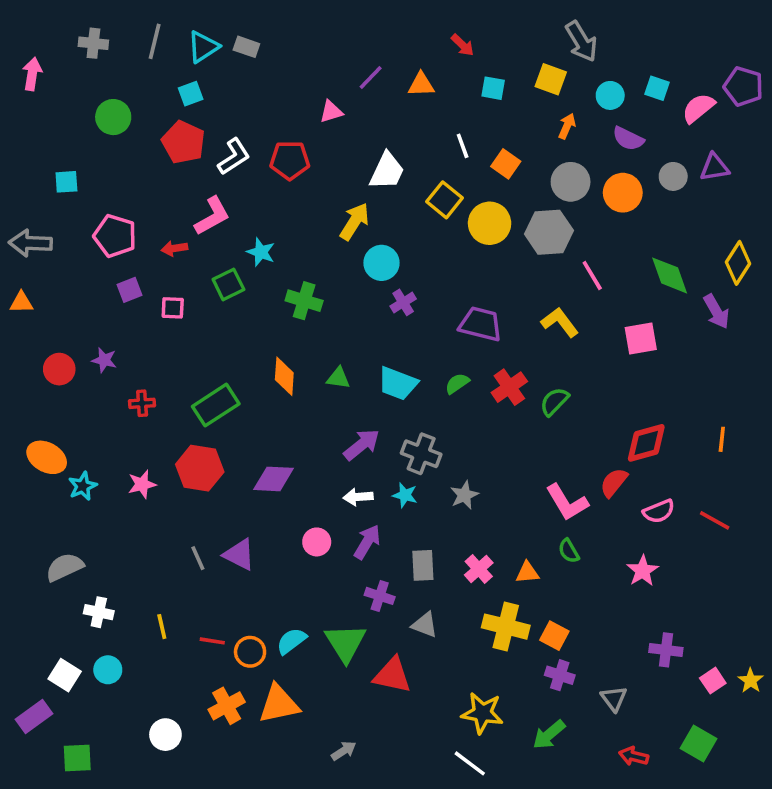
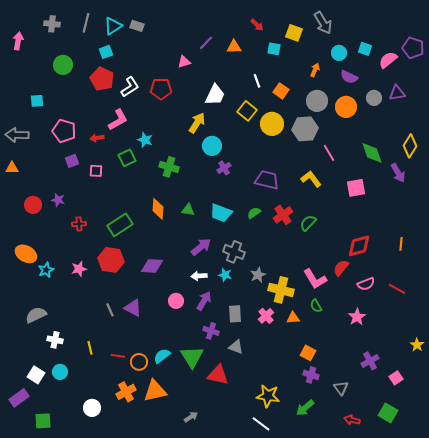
yellow square: (551, 79) -> (294, 33), moved
yellow cross: (506, 627) -> (281, 290), moved
purple cross: (666, 650) -> (370, 361), turned -36
yellow star: (751, 681) -> (417, 345), moved

